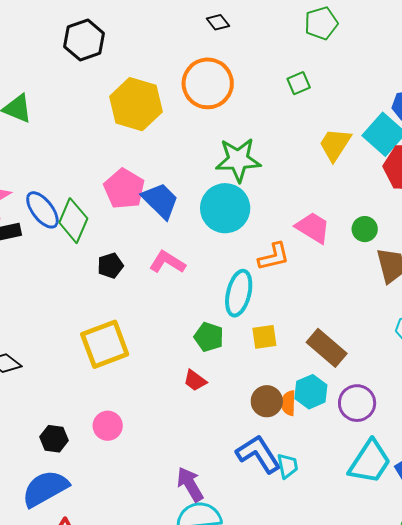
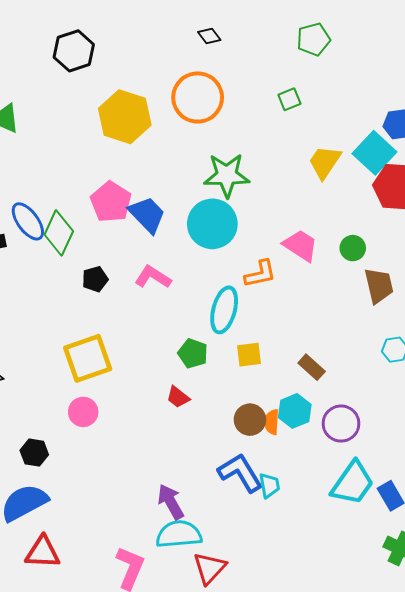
brown rectangle: (327, 348) -> (312, 367), size x0.7
pink circle: (108, 426) -> (83, 412), moved

